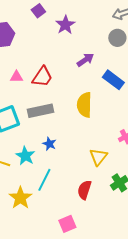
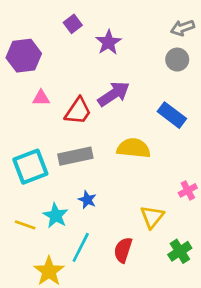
purple arrow: (85, 60) -> (114, 94), moved, size x1.4
pink triangle: (16, 77) -> (41, 98), moved
yellow semicircle: (84, 105) -> (134, 148), turned 95
red semicircle: (84, 190) -> (123, 250), moved

